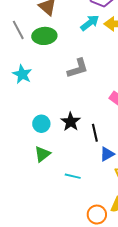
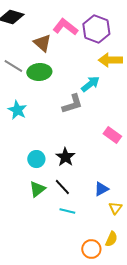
cyan arrow: (90, 23) -> (90, 84), moved
gray line: (18, 30) -> (13, 66), turned -30
black line: (95, 133) -> (62, 187), moved, turned -30

